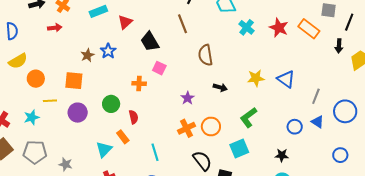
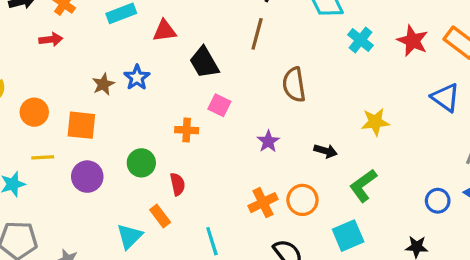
red triangle: (125, 22) -> (165, 31), turned 35
brown line: (182, 24) -> (257, 34), turned 36
orange circle: (36, 79) -> (34, 112), moved
blue triangle: (286, 79) -> (445, 97), moved
black arrow: (220, 87) -> (326, 151), moved
purple star: (188, 98) -> (268, 141), moved

